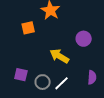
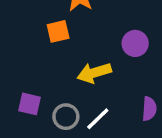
orange square: (28, 28) -> (58, 31), moved
yellow arrow: (59, 56) -> (94, 73), turned -48

